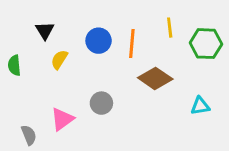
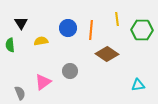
black triangle: (45, 30) -> (21, 23), moved
yellow semicircle: (59, 60) -> (41, 41), turned 48
cyan triangle: (200, 106) -> (138, 85), moved

